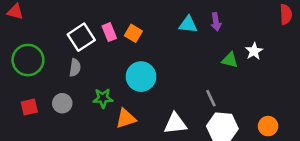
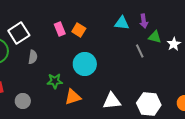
white square: (81, 37) -> (19, 33), moved
green triangle: (230, 60) -> (155, 37), moved
gray line: (211, 98) -> (140, 51), moved
gray circle: (62, 103) -> (23, 101), moved

